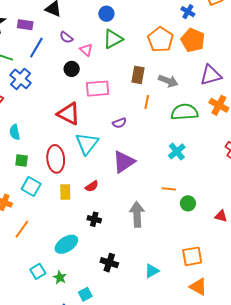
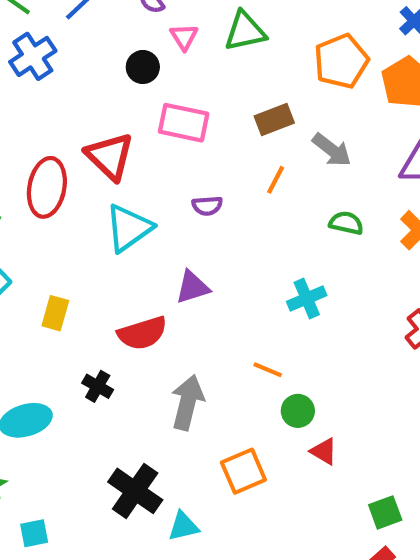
brown rectangle: (138, 75) -> (274, 120), turned 42
green semicircle: (185, 112) -> (346, 223), size x0.6
red ellipse: (56, 159) -> (47, 187), moved
purple triangle: (124, 162) -> (192, 287), size x0.7
red semicircle: (92, 186) -> (142, 333), moved, size x1.6
red triangle: (221, 216) -> (324, 451), moved
orange square: (192, 256) -> (243, 471), moved, turned -30
black cross: (109, 263) -> (135, 491), moved, size x1.4

